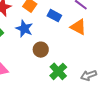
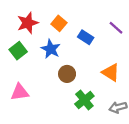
orange triangle: (78, 27) -> (111, 72), moved

